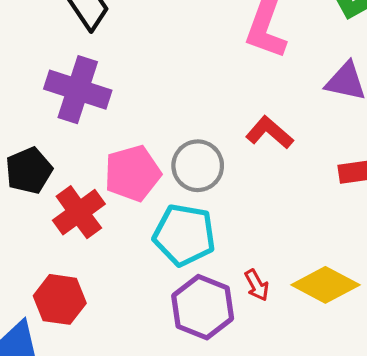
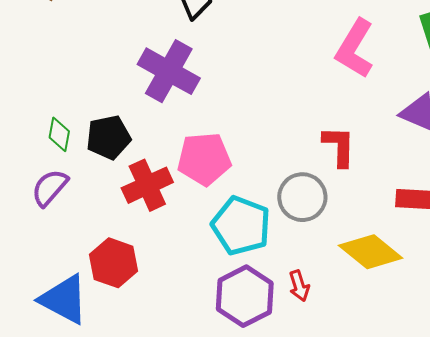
red L-shape: (269, 133) -> (339, 146), turned 39
gray circle: (198, 166) -> (302, 197), moved
yellow diamond: (325, 285) -> (371, 252), moved

